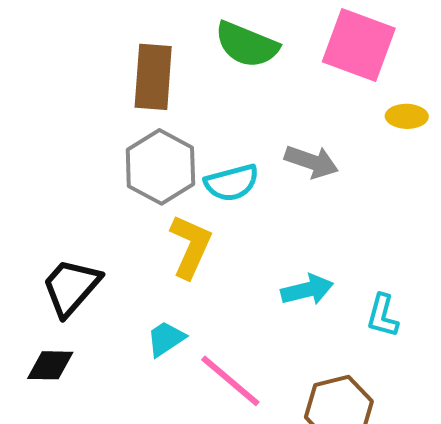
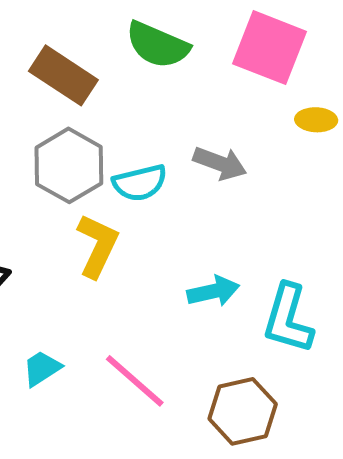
brown rectangle: (153, 77) -> (63, 75), turned -62
cyan L-shape: (383, 316) -> (288, 319), size x1.6
cyan trapezoid: (166, 339) -> (42, 368), moved

